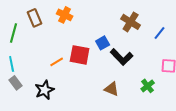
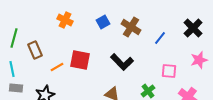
brown rectangle: (35, 18) -> (35, 50), moved
blue square: (103, 43) -> (103, 22), moved
gray rectangle: (16, 83) -> (16, 88), turned -48

